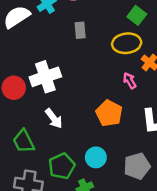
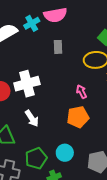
pink arrow: (130, 81) -> (81, 92), moved
orange pentagon: (109, 113) -> (78, 117), turned 30

